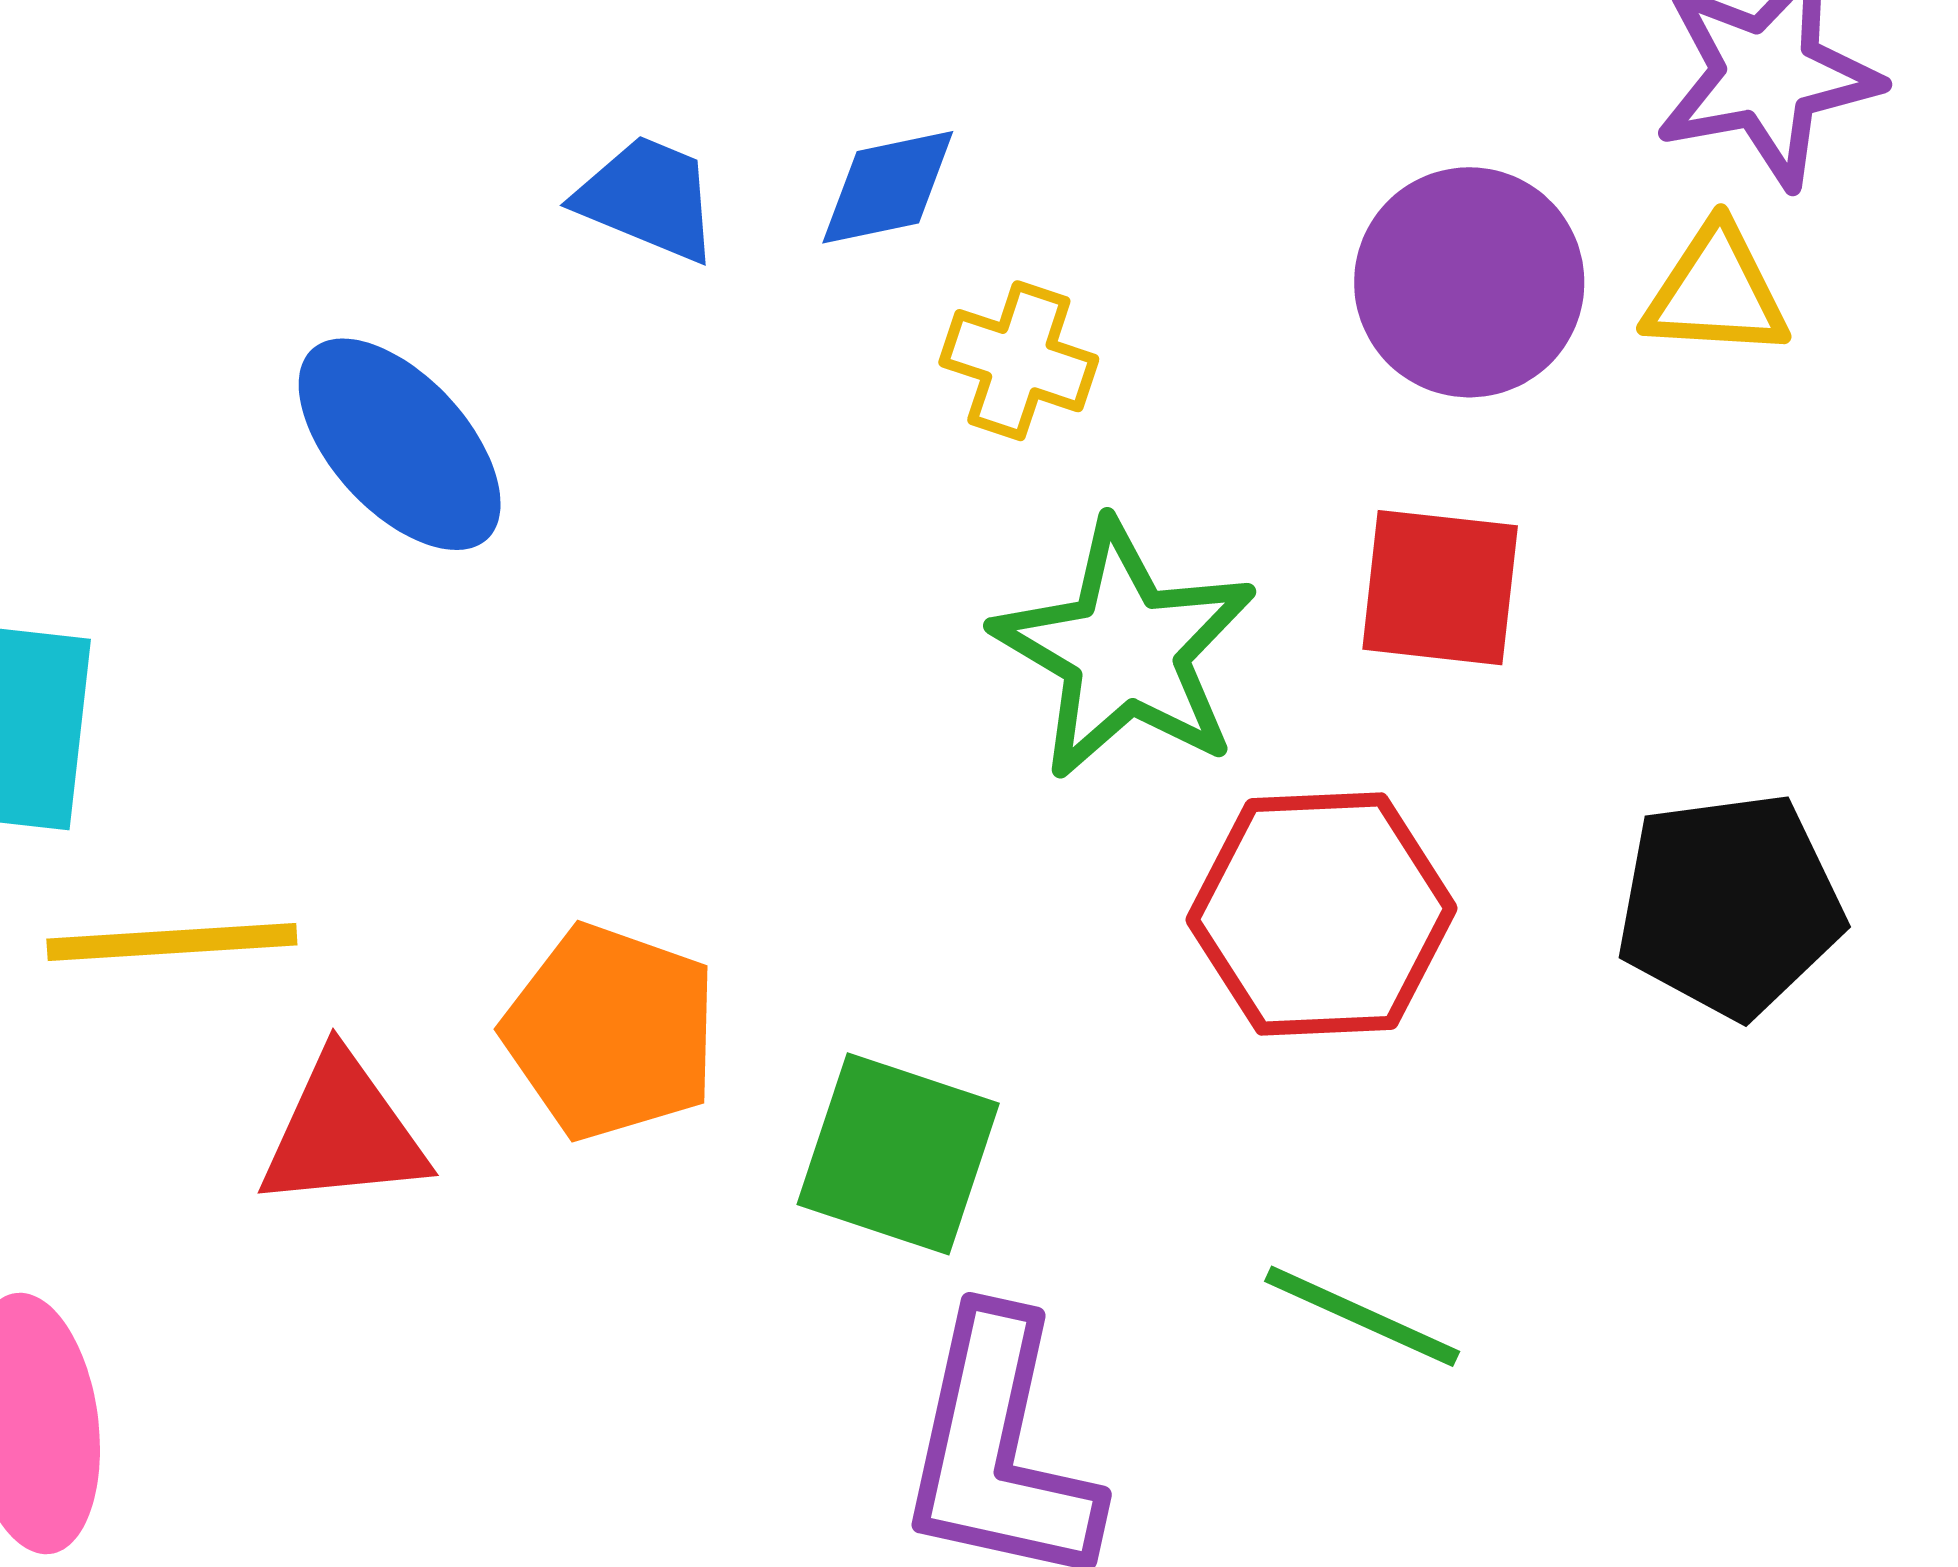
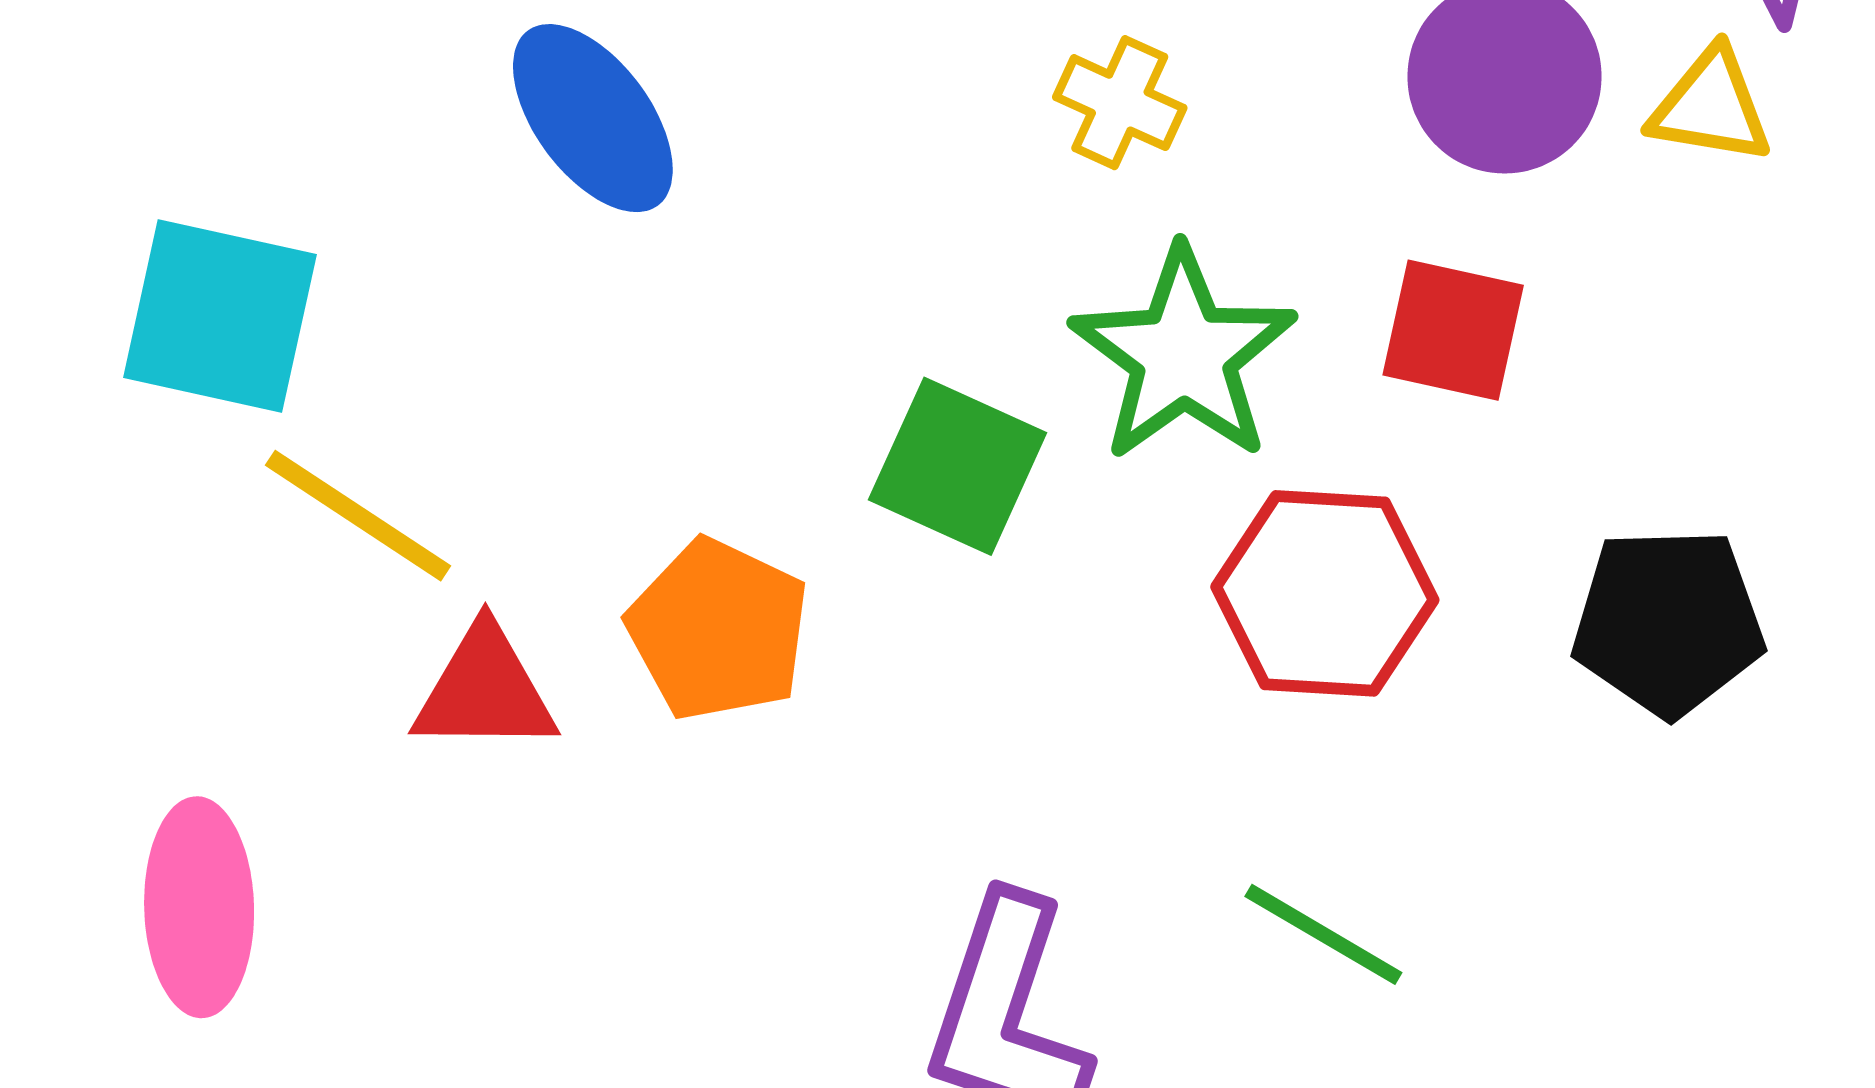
yellow line: (172, 942) -> (358, 516), turned 31
green square: (898, 1154) -> (958, 466), moved

